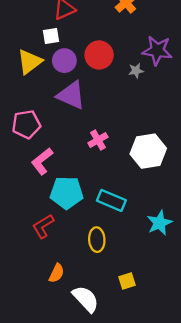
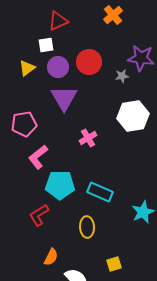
yellow triangle: (30, 62) -> (27, 68), size x0.7
purple triangle: (71, 95) -> (64, 98), turned 36
white hexagon: (148, 151) -> (133, 116), moved

